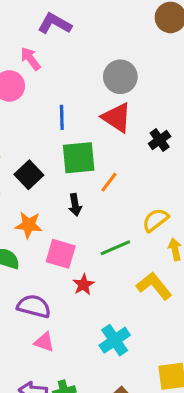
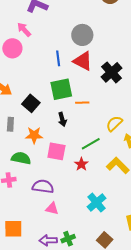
blue line: (62, 117) -> (58, 58), moved
black cross: (160, 140) -> (111, 72), size x1.5
orange line: (109, 182) -> (82, 103), turned 56
red star: (83, 285) -> (81, 164), moved

